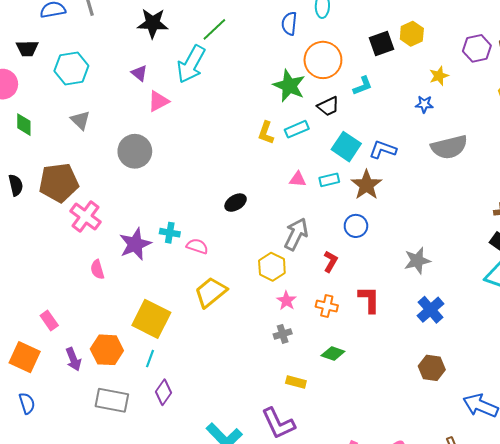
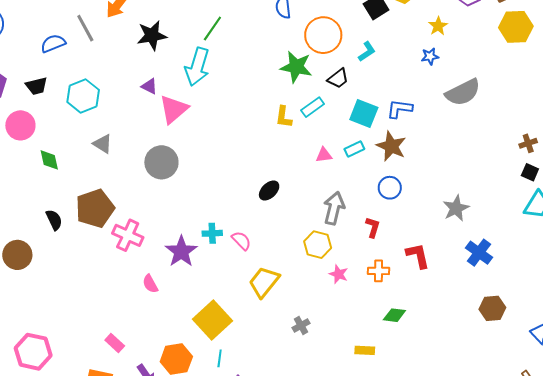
pink triangle: (158, 101) -> (174, 109), size x1.4
pink semicircle: (197, 246) -> (241, 241), turned 40
yellow square: (151, 319) -> (213, 320), turned 33
gray cross: (283, 334) -> (301, 325), moved

